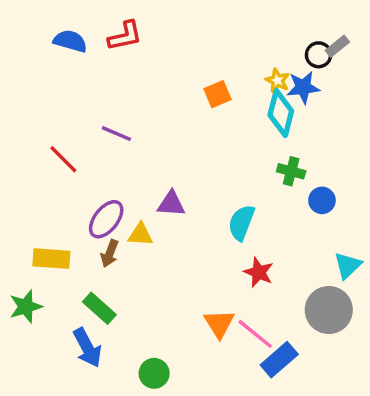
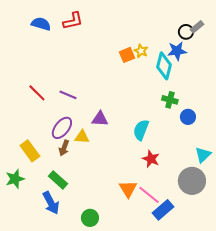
yellow star: (277, 80) -> (141, 51), moved
purple line: (116, 134) -> (68, 95), moved
yellow rectangle: (51, 259) -> (30, 151), turned 50

